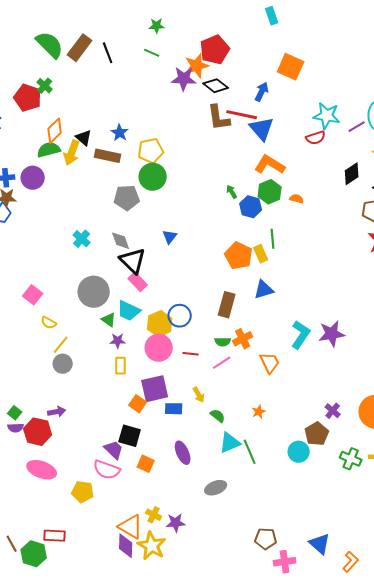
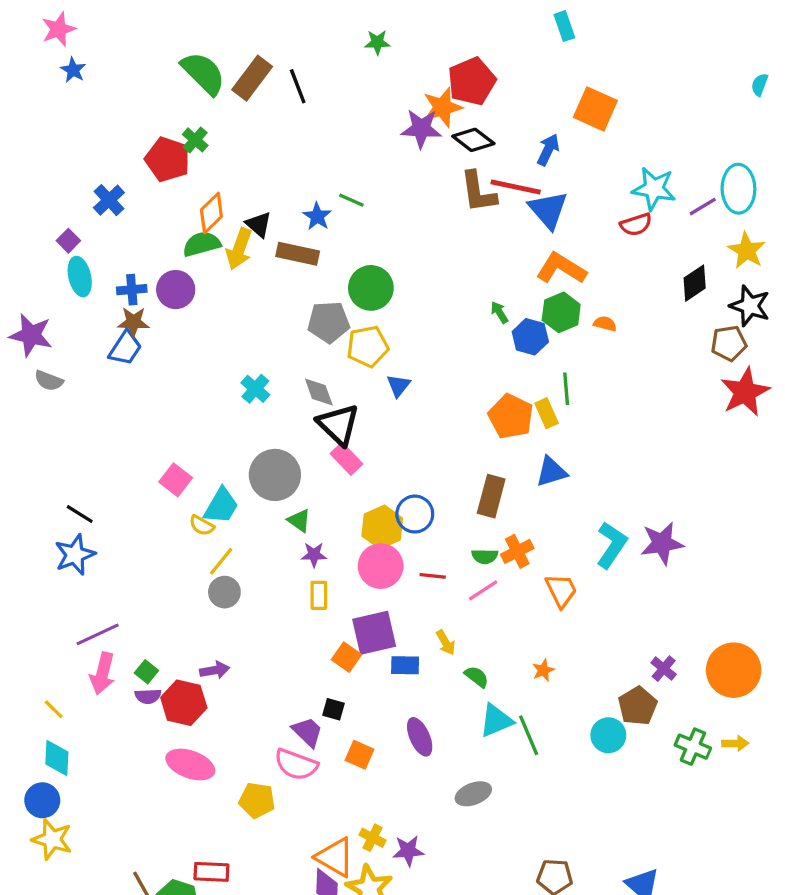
green line: (152, 53) -> (351, 200), moved
yellow pentagon: (151, 151) -> (368, 346), moved
cyan trapezoid: (129, 311) -> (221, 506), moved, turned -85
black square: (130, 436) -> (333, 709), size x0.6

